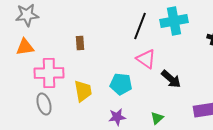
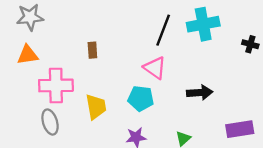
pink triangle: (146, 59) -> (155, 68), moved
black arrow: (171, 79) -> (200, 93), turned -45

